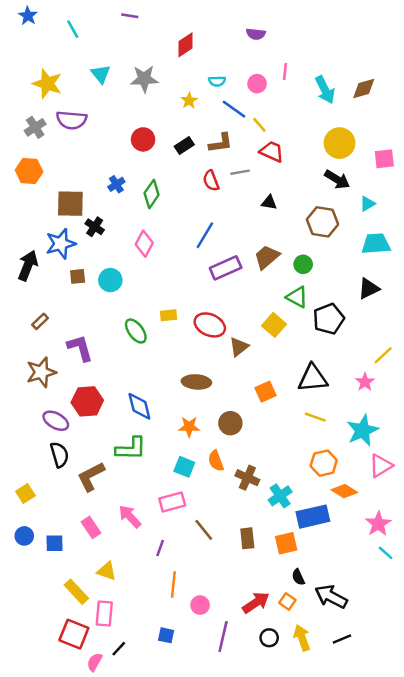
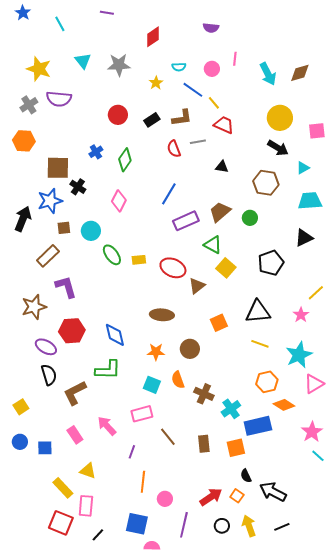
green triangle: (297, 297) -> (213, 245), moved
brown rectangle: (40, 321) -> (48, 256), moved, size x1.6
green ellipse: (136, 331) -> (112, 255), moved
blue square: (166, 635) -> (137, 524), size x1.6
pink semicircle: (95, 662) -> (152, 546), moved, turned 63

